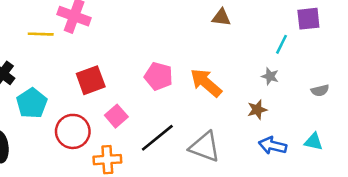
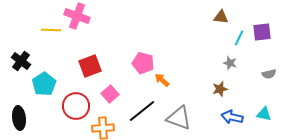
brown triangle: (221, 17) -> (221, 17), moved
purple square: (308, 19) -> (262, 32), moved
orange arrow: (206, 83) -> (162, 80), moved, size x0.6

